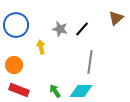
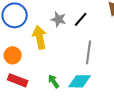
yellow arrow: (41, 47) -> (40, 37), size x1.6

